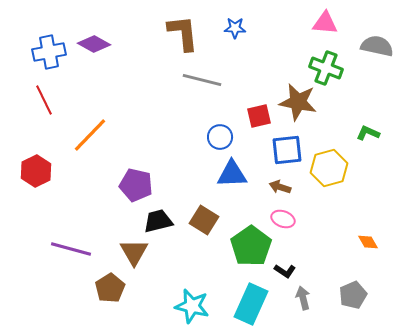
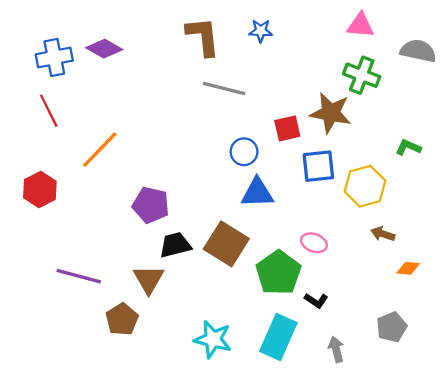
brown arrow: (280, 187) -> (383, 234), moved
brown square: (204, 220) -> (226, 244), size x1.4
orange diamond: (368, 242) -> (408, 268), turned -55
gray arrow: (303, 298) -> (336, 349), moved

